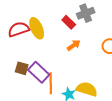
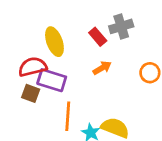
red semicircle: (19, 29) -> (33, 67), moved
purple rectangle: (39, 72) -> (52, 80), moved, turned -30

